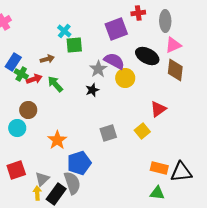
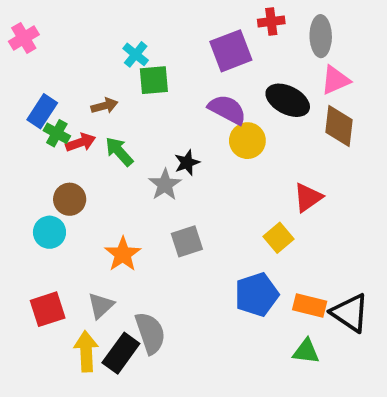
gray star: (98, 69) -> (165, 185), moved
gray square: (108, 133) -> (187, 241), moved
blue pentagon: (79, 163) -> (257, 295), moved
black triangle: (181, 172) -> (350, 313), turned 40
gray triangle: (42, 179) -> (101, 306), moved
yellow arrow: (37, 193) -> (86, 351), size x1.5

